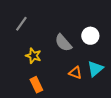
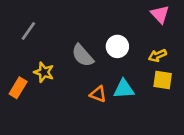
cyan triangle: (95, 69) -> (124, 89), turned 36
orange rectangle: (36, 85) -> (18, 88), moved, turned 56

